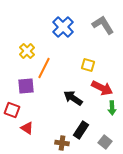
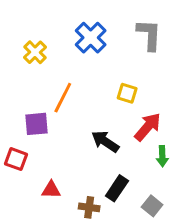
gray L-shape: (103, 25) -> (149, 35), turned 35
yellow cross: (27, 51) -> (35, 52), moved
red arrow: (102, 88) -> (148, 127), turned -75
red triangle: (27, 128) -> (51, 190), moved, turned -32

